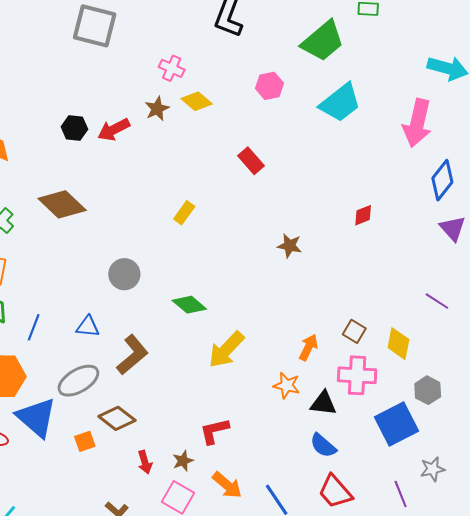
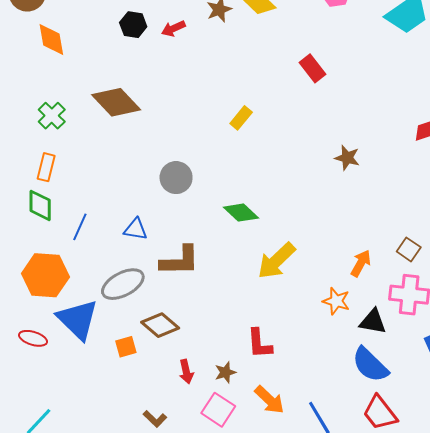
red arrow: (114, 130) -> (173, 29), size x0.7
brown L-shape: (132, 355) -> (180, 261), turned 36
red L-shape: (214, 431) -> (259, 344), turned -84
blue semicircle: (323, 446) -> (370, 365), size x1.4

